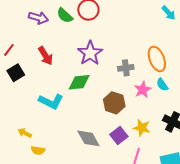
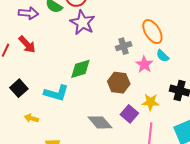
purple star: (90, 53) -> (82, 23), moved
red arrow: (46, 56) -> (27, 44), moved
black square: (16, 73) -> (19, 88), moved
yellow arrow: (25, 133) -> (31, 118), moved

